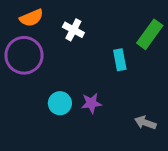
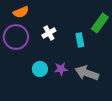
white cross: (73, 30) -> (49, 33), moved, turned 32
gray arrow: (145, 123) -> (87, 73), moved, size x1.6

